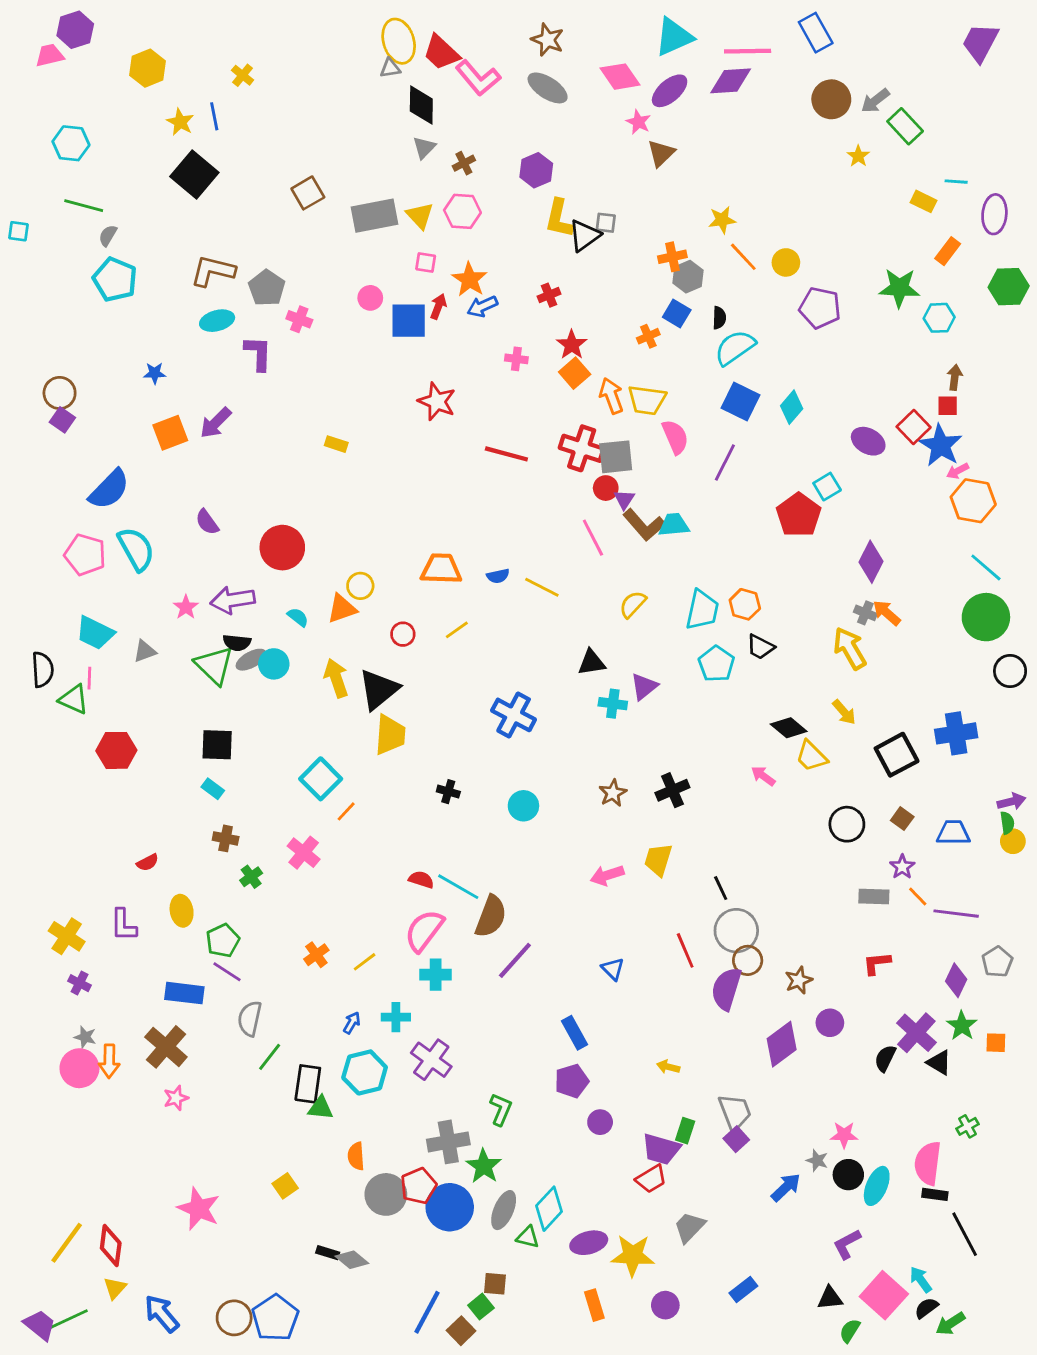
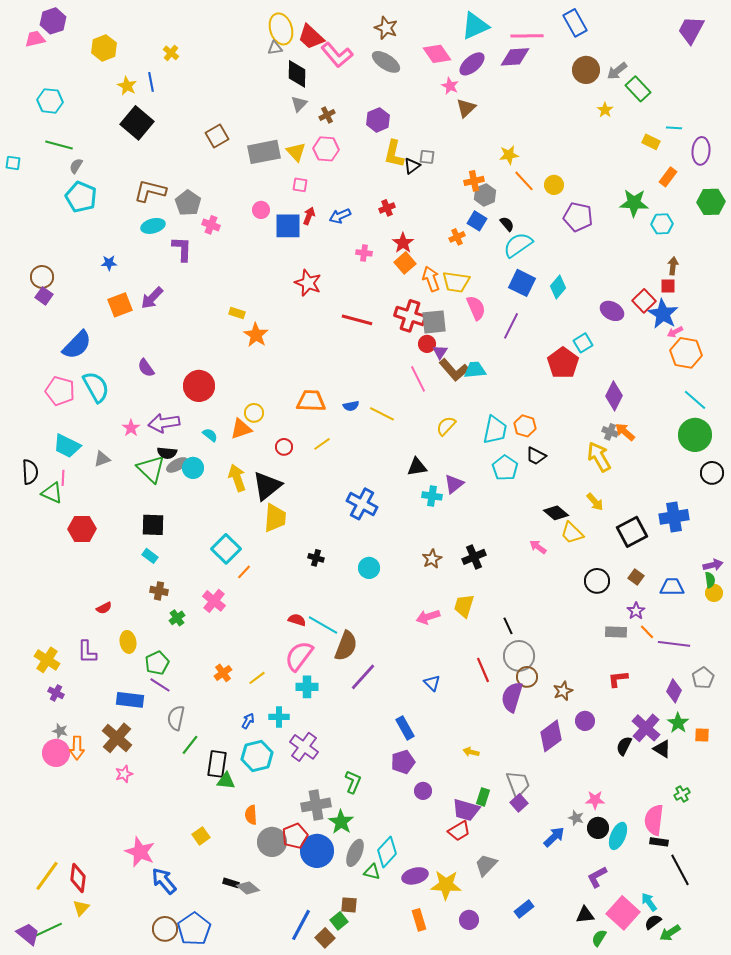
black triangle: (584, 235) -> (412, 166), size x0.7
orange star: (470, 279) -> (256, 335), moved
black semicircle: (719, 318) -> (507, 224), turned -42
blue arrow: (162, 1314) -> (164, 881), moved

